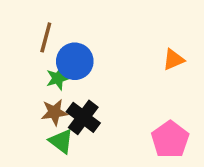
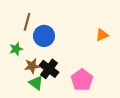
green star: (58, 78) -> (16, 49), moved
pink pentagon: (170, 140) -> (82, 80), moved

